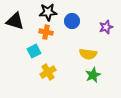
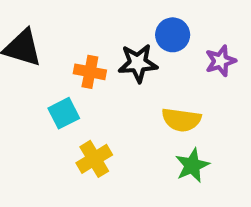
black star: (48, 12) -> (138, 63), moved
blue circle: (72, 21) -> (173, 35), moved

